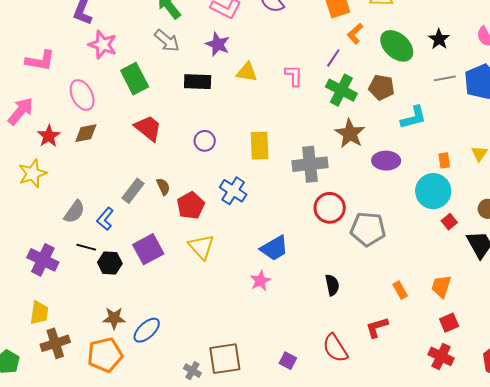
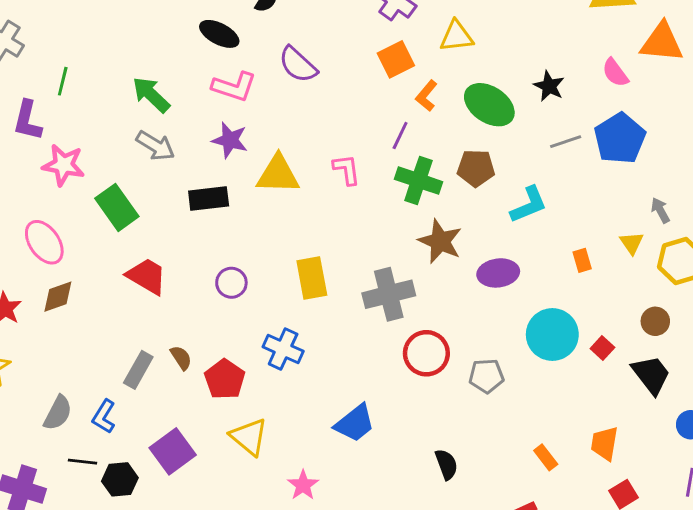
yellow triangle: (247, 72) -> (278, 174), size x1.4
cyan circle: (433, 191) -> (552, 334), moved
gray pentagon: (368, 229) -> (486, 376), size x0.7
pink star: (260, 281) -> (303, 485), moved

